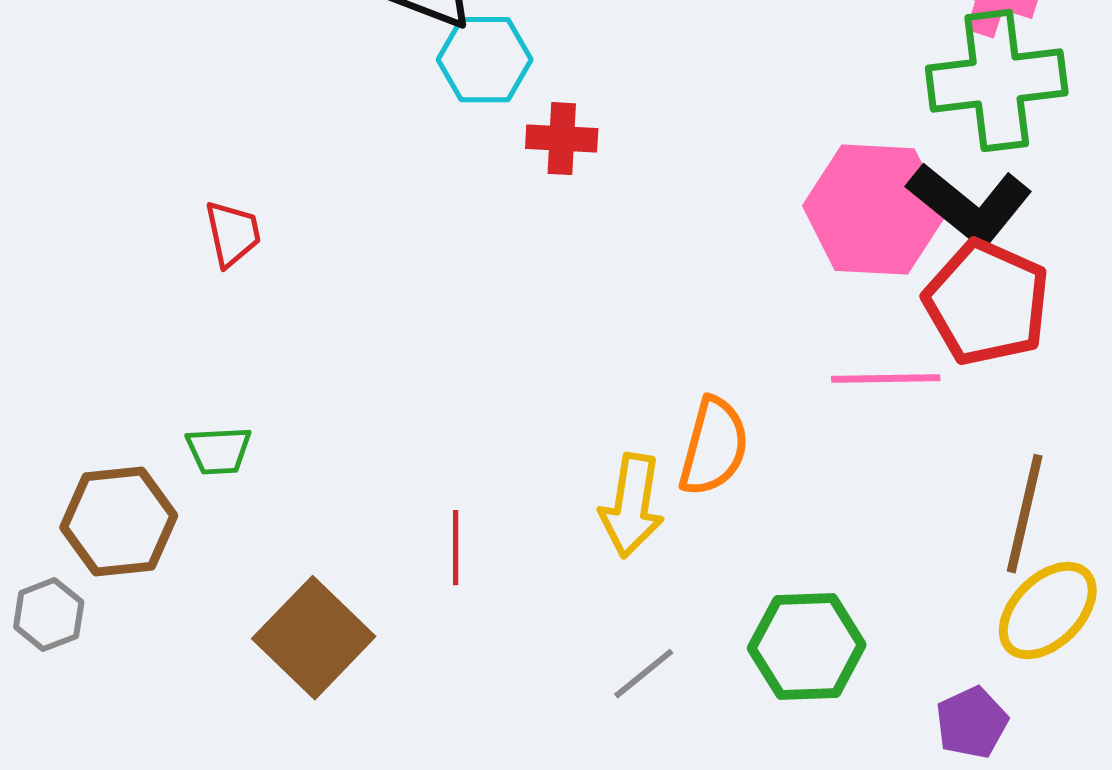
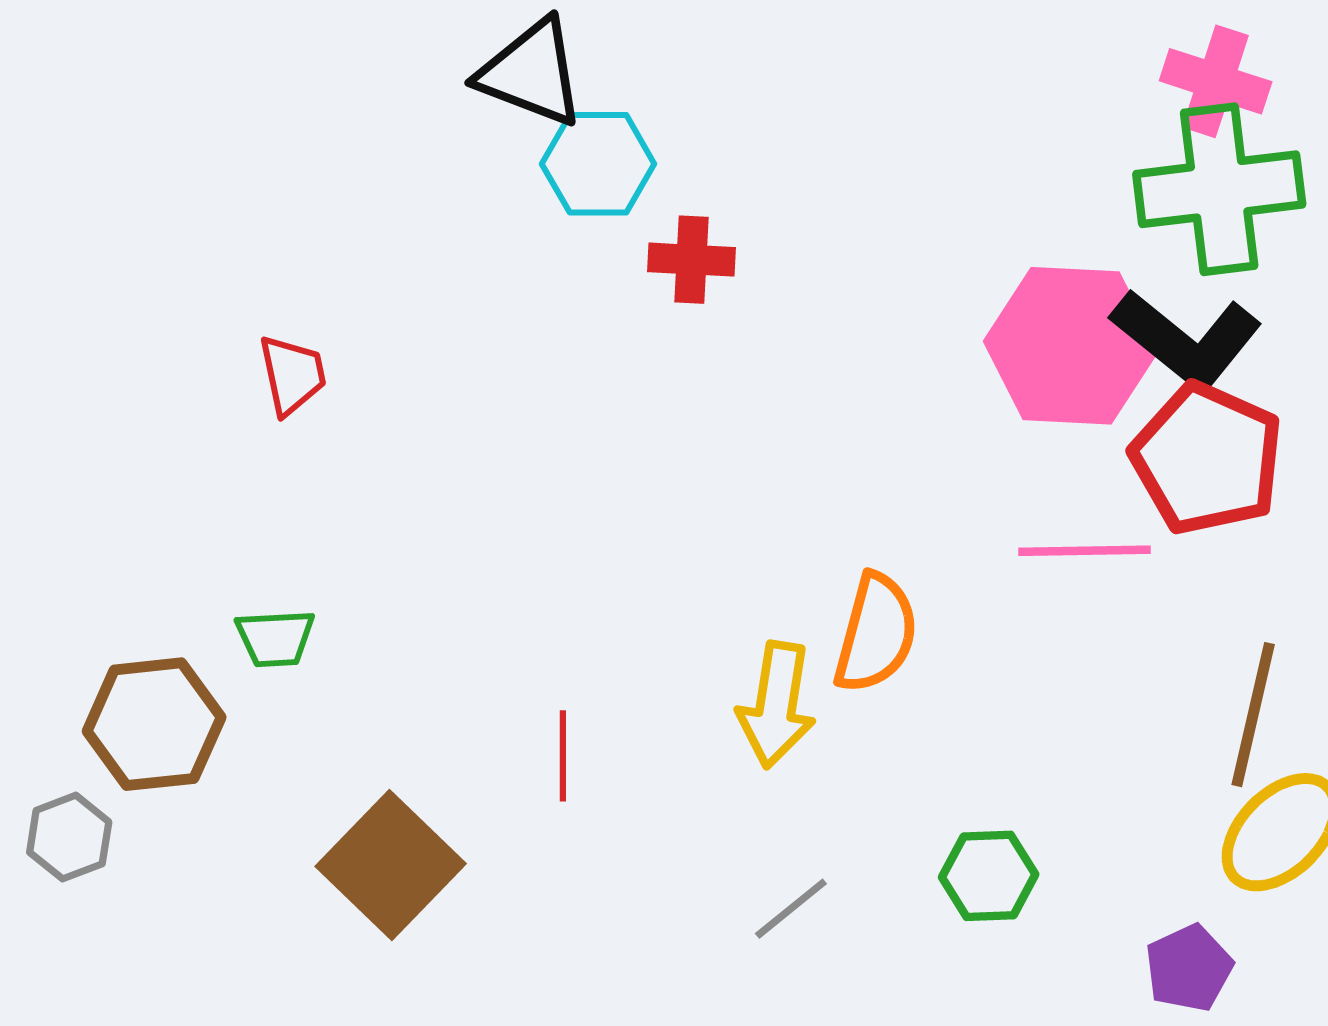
green hexagon: (807, 647) -> (989, 876), size x0.7

